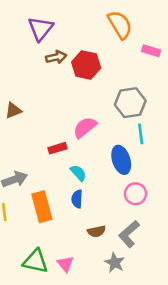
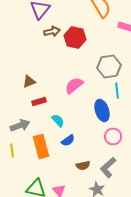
brown triangle: (13, 110) -> (29, 82), moved
red rectangle: (57, 148) -> (39, 102), moved
cyan semicircle: (78, 173) -> (58, 120), moved
blue semicircle: (77, 199) -> (68, 140), turned -128

